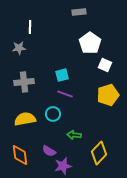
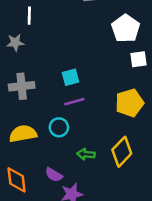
white pentagon: (90, 43) -> (126, 28), moved
white square: (105, 65) -> (138, 59), moved, turned -32
purple line: (65, 94) -> (74, 102), turned -35
yellow diamond: (99, 153) -> (122, 152), moved

